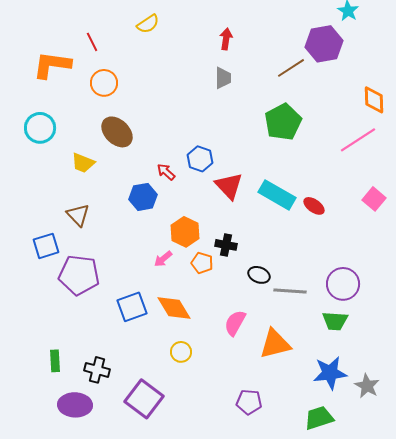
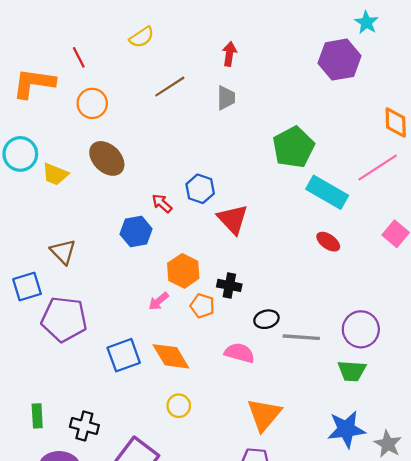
brown line: (291, 68) -> (170, 87), moved
yellow trapezoid: (83, 163) -> (55, 174), moved
cyan rectangle: (277, 195) -> (327, 192), moved
black ellipse: (259, 275) -> (266, 319), turned -35
pink semicircle: (235, 323) -> (239, 353), moved, turned 76
orange triangle: (275, 344) -> (264, 415), moved, turned -36

